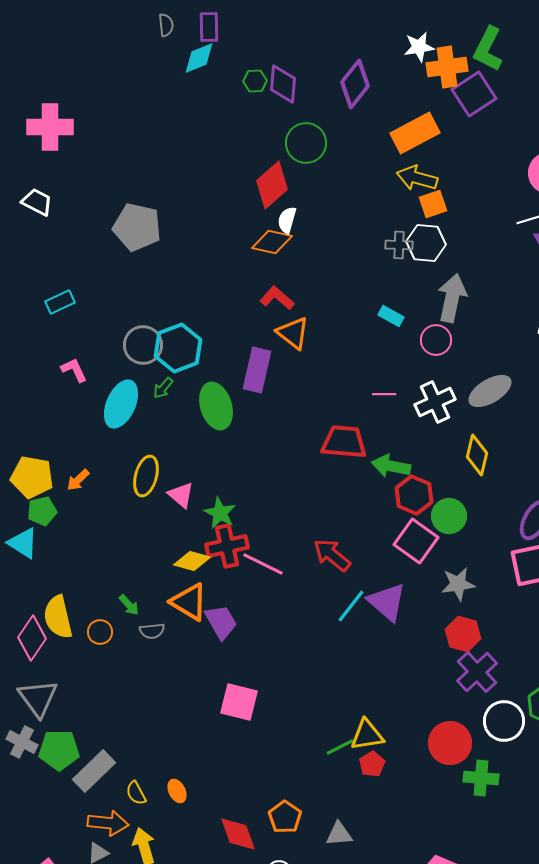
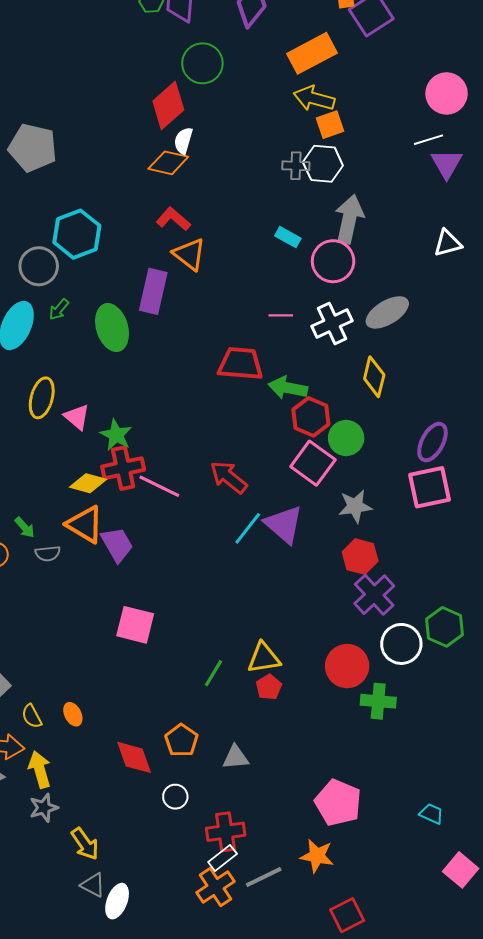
pink circle: (436, 340) -> (333, 261), size x1.4
cyan hexagon: (178, 348) -> (77, 234), moved
green line: (340, 747) -> (213, 673), moved, turned -32

